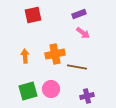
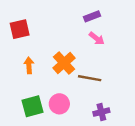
red square: (33, 15) -> (20, 29), moved
orange cross: (55, 54) -> (64, 63), turned -30

